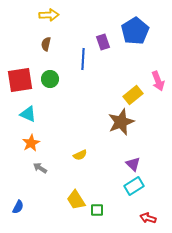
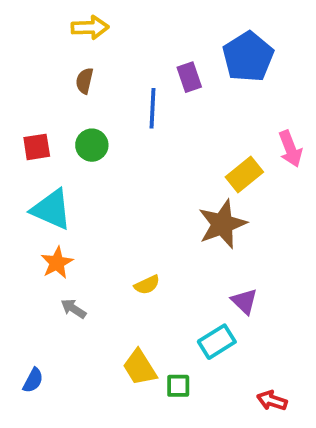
red square: (20, 80) -> (37, 147), size x0.6
cyan triangle: (28, 114) -> (51, 209), size x1.4
cyan rectangle: (134, 186) -> (217, 342), moved

